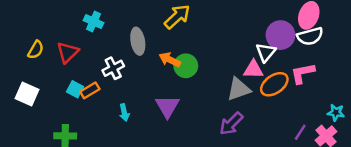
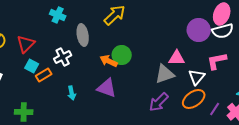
cyan cross: (93, 22) -> (58, 15), moved
white triangle: (266, 52) -> (197, 77), moved
orange arrow: (170, 60) -> (109, 61), moved
orange ellipse: (274, 84) -> (194, 99), moved
cyan square: (75, 89) -> (32, 66), moved
purple triangle: (167, 106) -> (107, 88), turned -40

